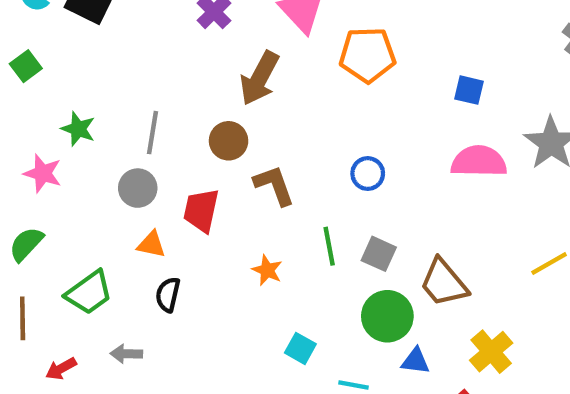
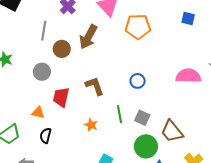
blue square: (469, 90) -> (188, 18), moved
gray line: (153, 133) -> (44, 31), moved
brown circle: (229, 141) -> (62, 49), moved
gray circle: (138, 188) -> (42, 72), moved

